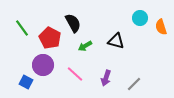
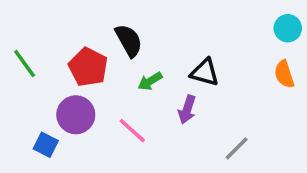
cyan circle: (140, 18) -> (288, 28), moved
orange semicircle: (161, 27) -> (284, 74), moved
green line: (22, 28) -> (25, 64), moved
purple arrow: (106, 78) -> (187, 109), moved

